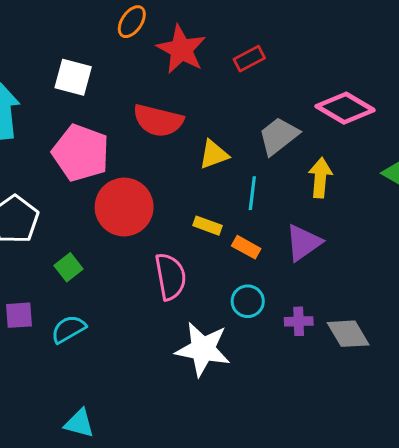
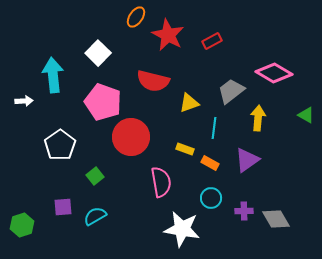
white square: (73, 77) -> (98, 53), turned 30

